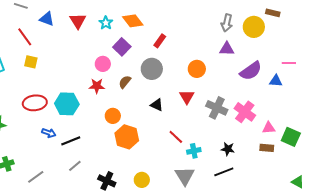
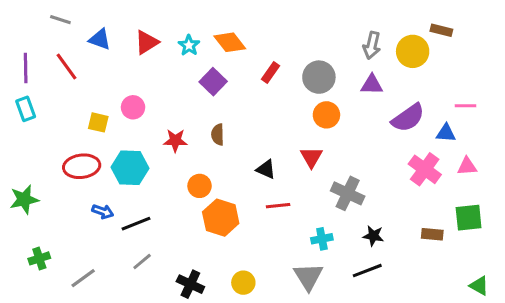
red triangle: (78, 21) -> (147, 42), turned 30
yellow square: (31, 62) -> (98, 122), moved
pink circle: (103, 64) -> (133, 107), moved
gray circle: (152, 69) -> (319, 77), moved
brown semicircle: (125, 82) -> (218, 135), turned -40
gray cross: (217, 108) -> (348, 193), moved
pink cross: (245, 112) -> (425, 169), moved
pink triangle: (269, 128) -> (467, 166), moved
red line: (176, 137) -> (278, 206), moved, turned -49
green square: (291, 137) -> (469, 218), turned -30

